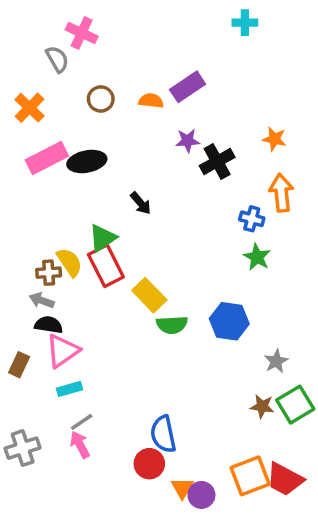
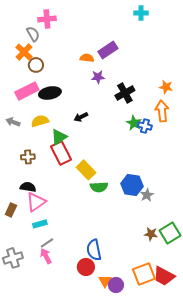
pink cross: (82, 33) -> (47, 19), turned -30
brown circle: (101, 99) -> (36, 65), moved
orange cross: (30, 108) -> (24, 52), moved
orange star: (274, 139) -> (166, 87), moved
purple star: (188, 141) -> (98, 77), moved
black arrow: (141, 203) -> (81, 117), turned 104
green star: (257, 257) -> (134, 123), moved
yellow semicircle: (69, 262) -> (40, 121), moved, turned -72
gray arrow: (42, 300) -> (13, 122), moved
gray star: (276, 361) -> (147, 195), moved

